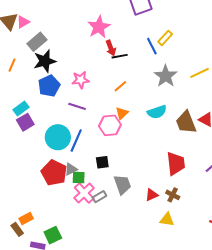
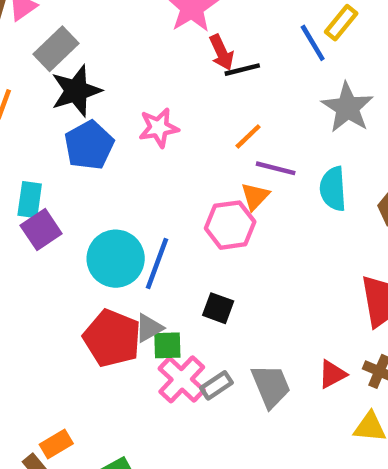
purple line: (77, 106) -> (276, 168), moved
cyan rectangle: (21, 109) -> (30, 200), turned -42
cyan semicircle: (157, 112) -> (333, 189), turned 108
black square: (102, 162) -> (218, 308), turned 32
gray trapezoid: (122, 184) -> (271, 386), moved

